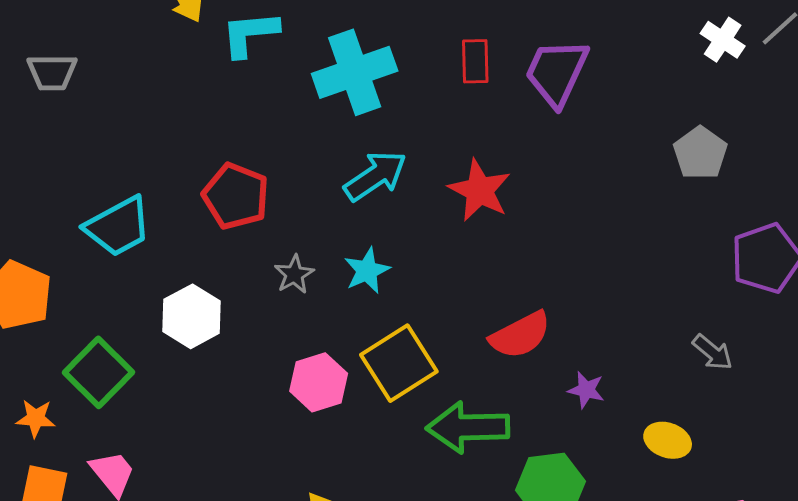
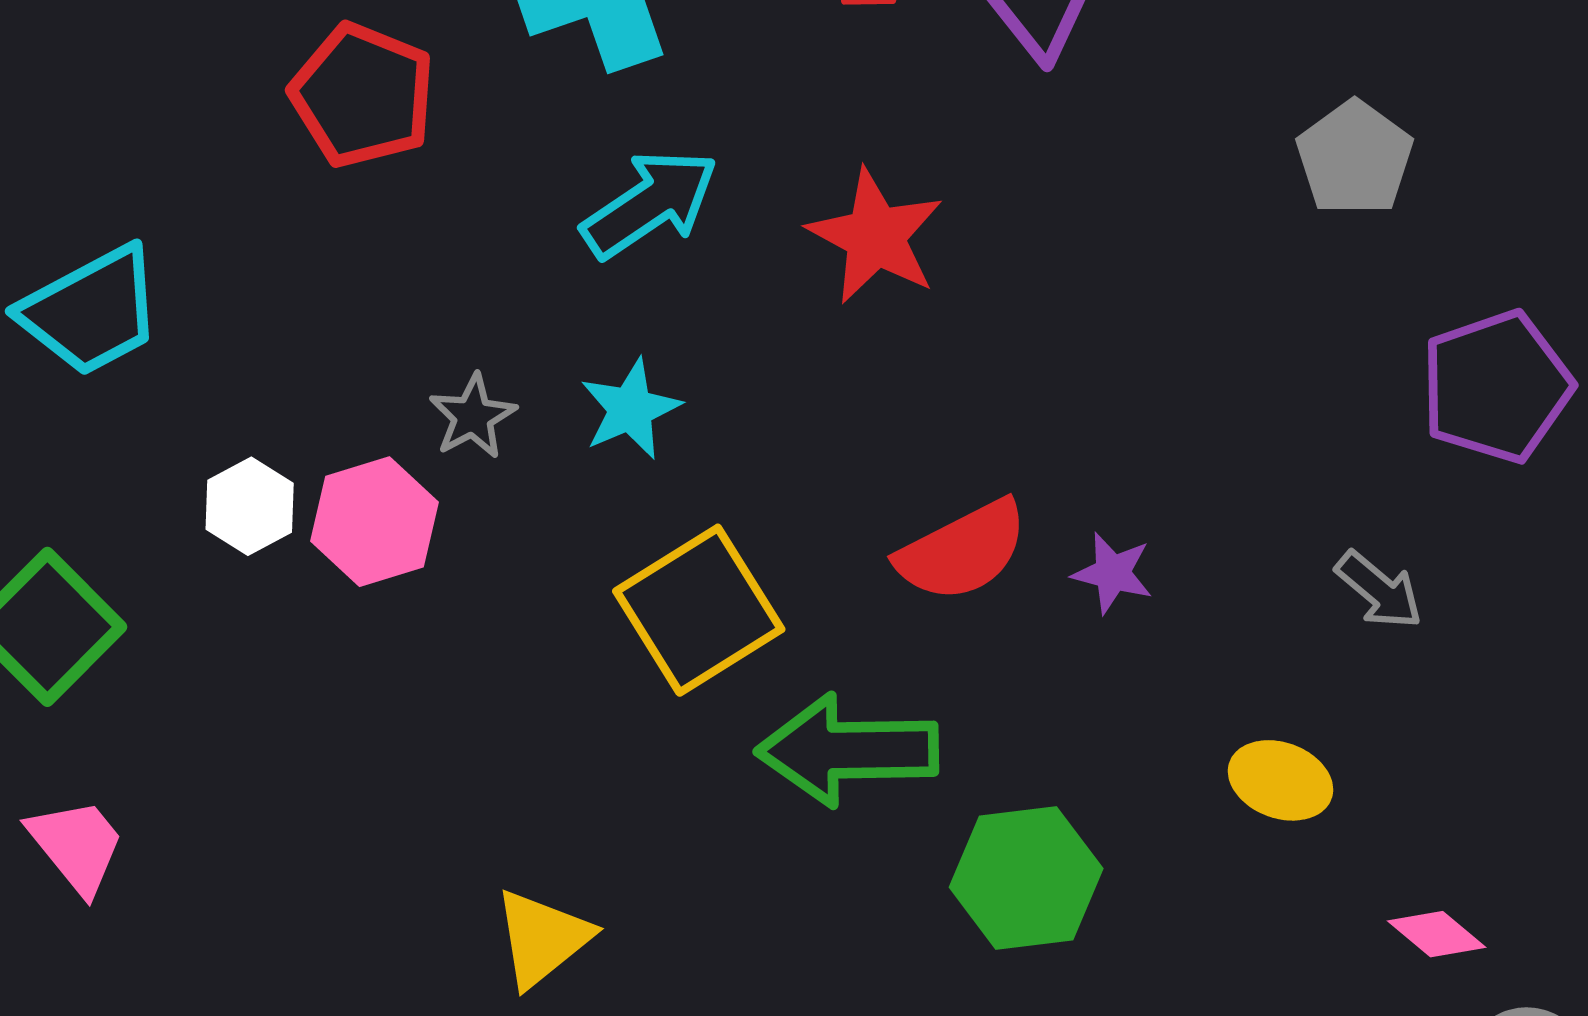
red pentagon: (236, 196) -> (363, 95), moved
white hexagon: (192, 316) -> (250, 506), size x0.7
pink hexagon: (319, 382) -> (374, 522), moved
purple star: (586, 390) -> (1113, 573), moved

